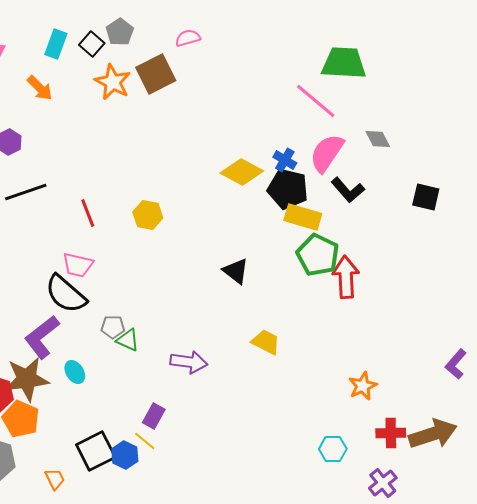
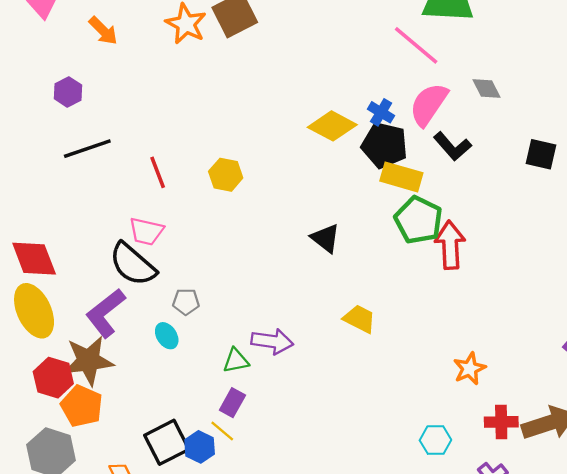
green triangle: (128, 340) -> (236, 361), moved, turned -35
cyan ellipse: (75, 372) -> (167, 336), moved

